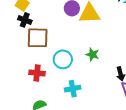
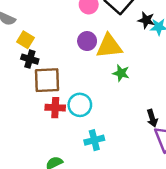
green star: (92, 55) -> (121, 73), moved
red cross: (37, 73) -> (55, 108), moved

